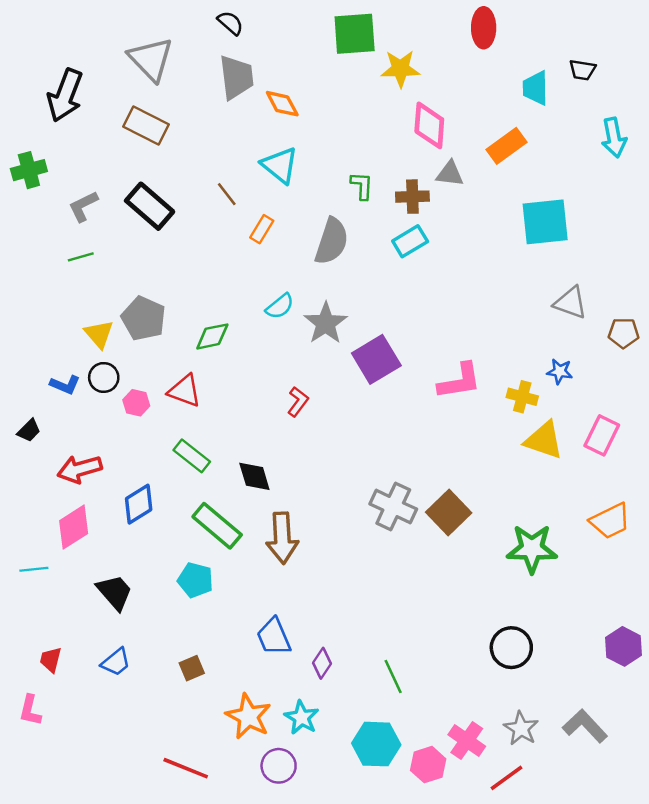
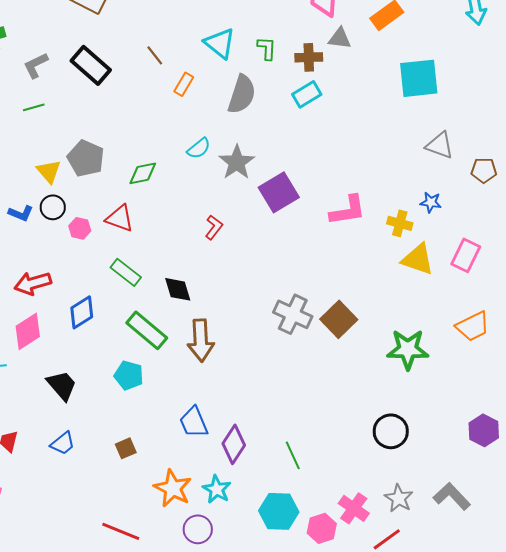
cyan triangle: (280, 165) -> (220, 43), moved
purple diamond: (322, 663) -> (234, 444), size x1.5

